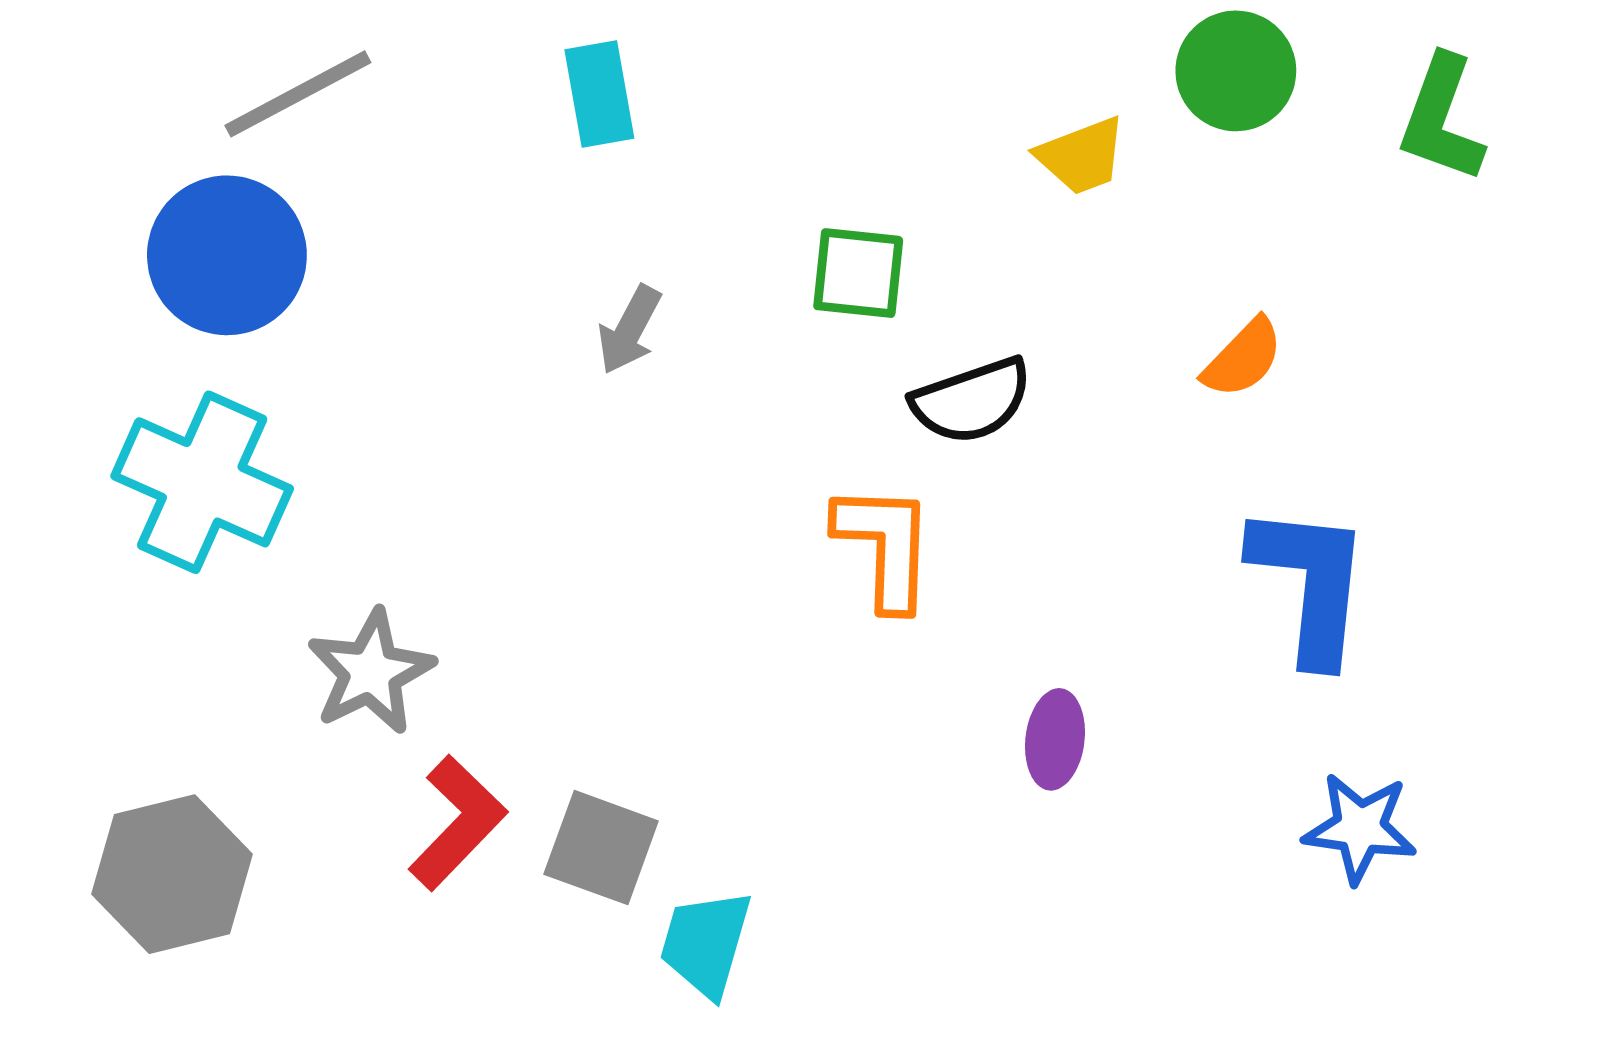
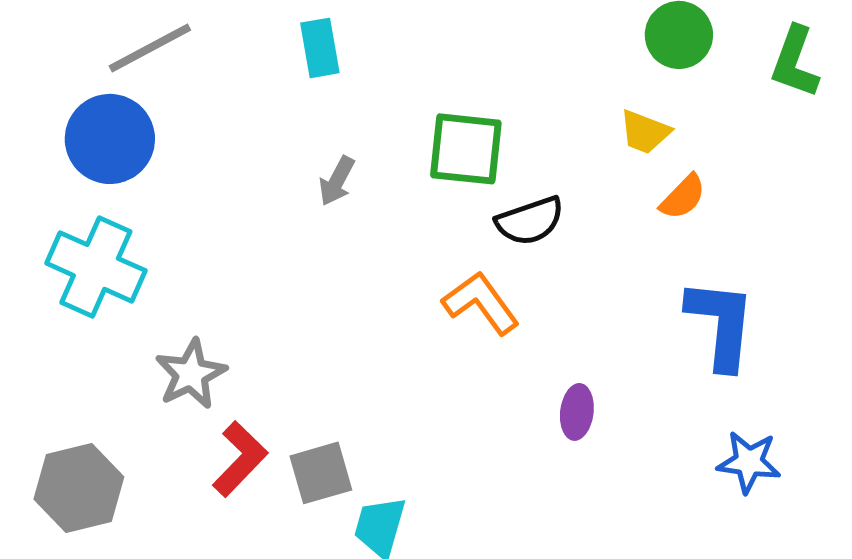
yellow trapezoid: (1082, 156) -> (645, 132), moved, turned 42
green square: (858, 273) -> (466, 149), size x1.4
orange L-shape: (885, 546) -> (481, 303), turned -38
gray square: (601, 848) -> (321, 473), turned -36

